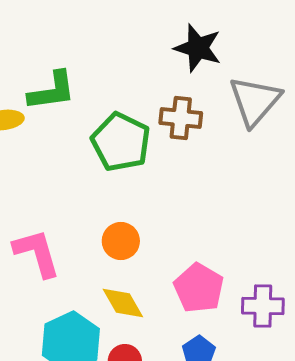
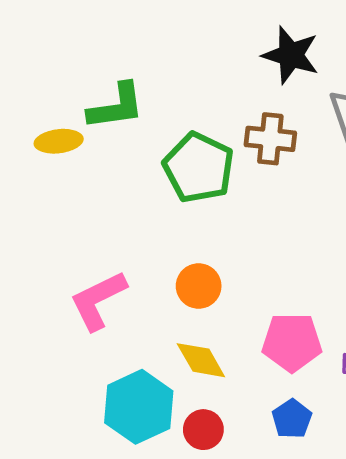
pink L-shape: (37, 253) -> (98, 300), turned -100
pink pentagon: (199, 288) -> (292, 342), turned -30

